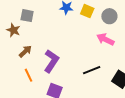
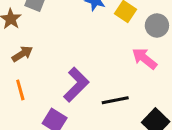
purple L-shape: (51, 61) -> (76, 85), moved

